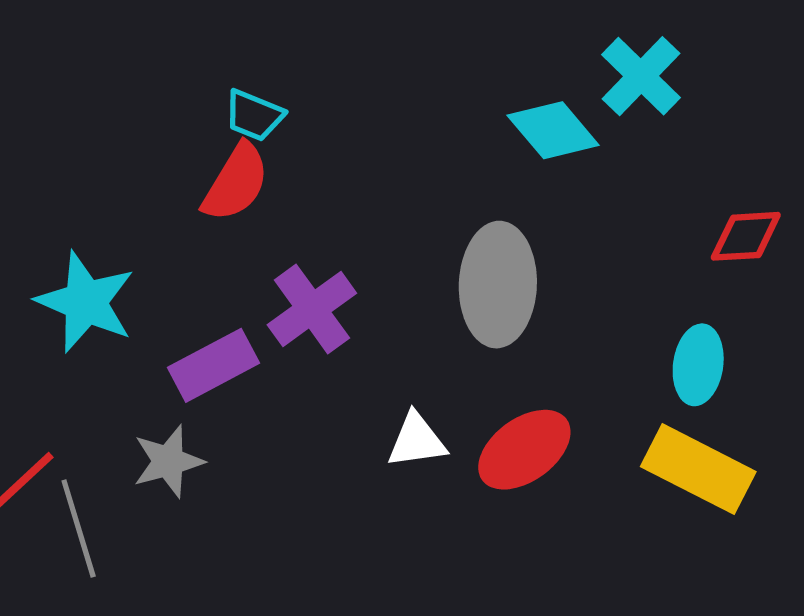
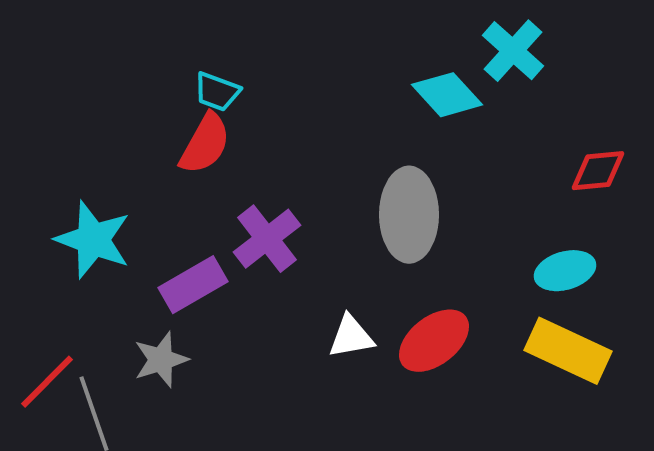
cyan ellipse: (698, 365) -> (565, 271), turned 68

